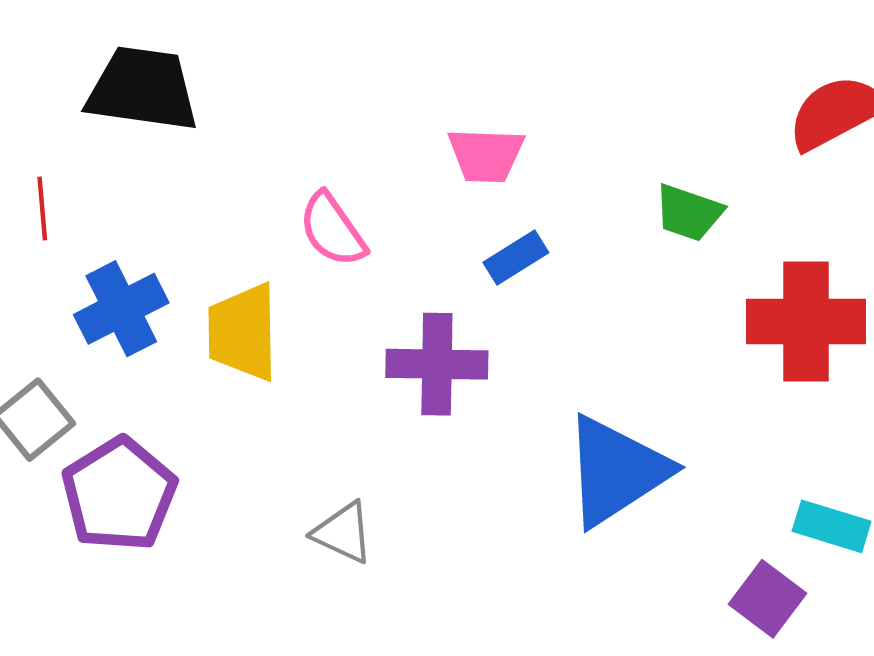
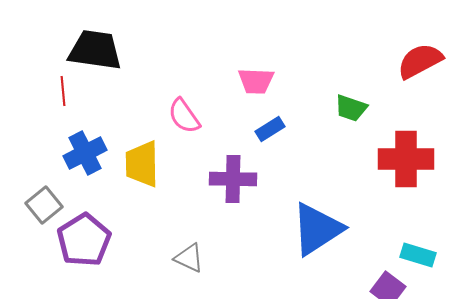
red line: (42, 208) -> (63, 91), moved

